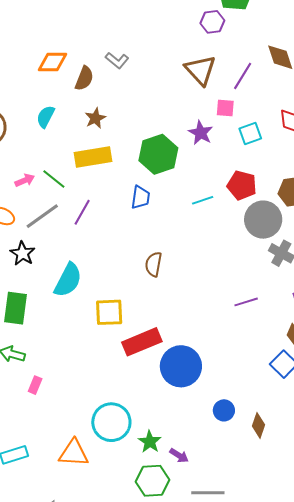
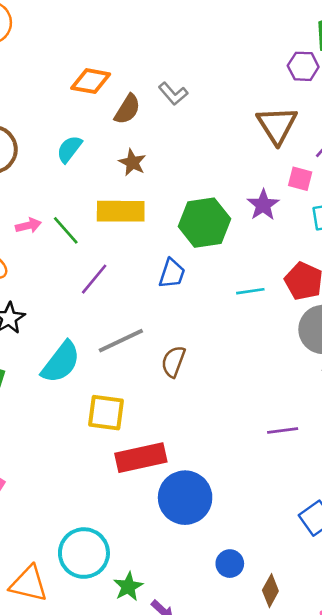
brown star: (95, 118) -> (132, 162), turned -30
gray line: (42, 216) -> (121, 341), moved

